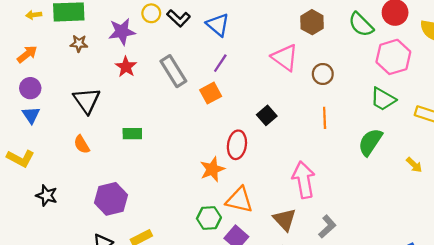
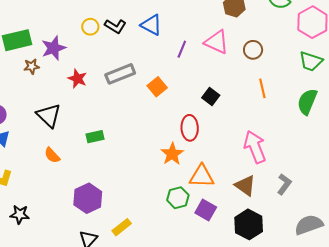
purple star: (122, 32) -> (54, 48), moved
purple line: (220, 63) -> (182, 49), moved
gray rectangle: (173, 71) -> (120, 74), turned -68
black star: (47, 195) -> (20, 214), moved

